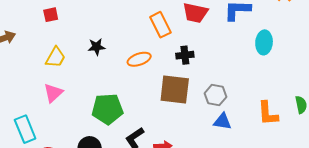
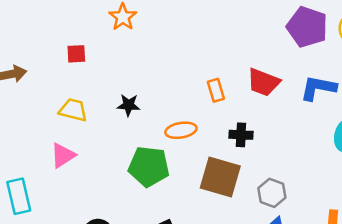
orange rectangle: (160, 25) -> (216, 90), size x0.7
yellow trapezoid: (55, 57) -> (73, 110), turned -115
green pentagon: (107, 109) -> (149, 167), moved

